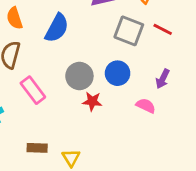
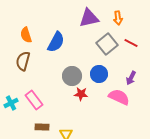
gray square: (129, 31) -> (107, 44), turned 30
pink rectangle: (33, 90) -> (34, 100), moved
pink semicircle: (146, 106) -> (119, 97), size x1.5

